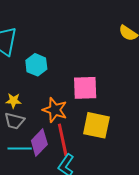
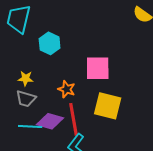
orange star: (55, 110) -> (67, 89), size x0.7
purple diamond: (39, 143) -> (50, 121), turned 60

